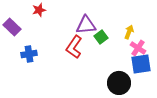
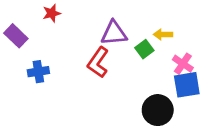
yellow arrow: (129, 32) -> (163, 34), moved, turned -112
green square: (101, 37) -> (144, 49), moved

